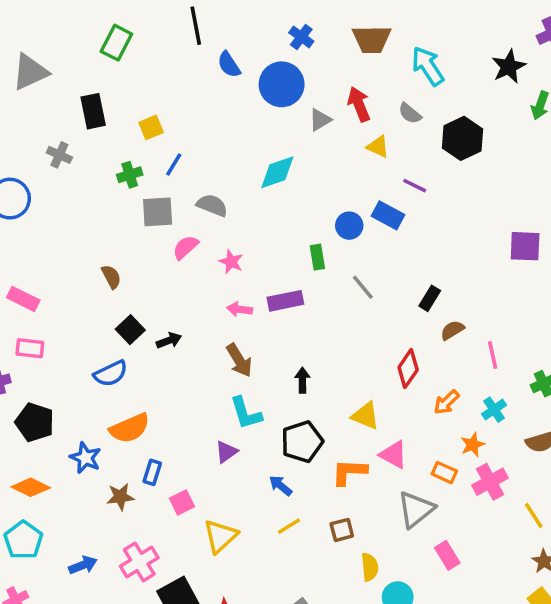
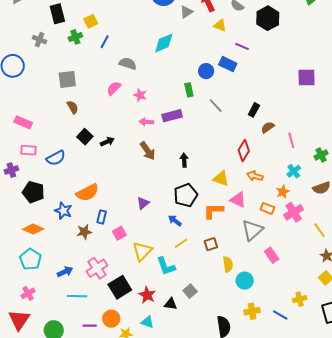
green cross: (130, 175) -> (75, 37), moved
gray square: (158, 212) -> (67, 79), moved
blue semicircle: (111, 373) -> (56, 158), moved
orange arrow: (447, 402) -> (255, 176), moved, turned 63
cyan L-shape: (246, 413) -> (166, 266), moved

